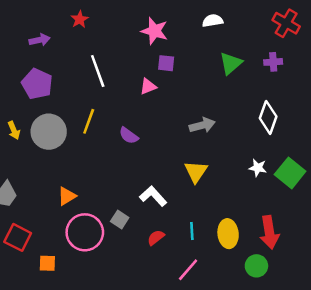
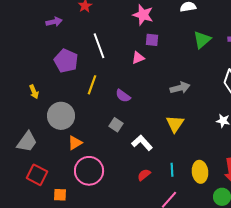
purple pentagon: (37, 84) -> (66, 61), moved
gray circle: (49, 132) -> (61, 116), moved
gray square: (120, 219) -> (116, 125), moved

